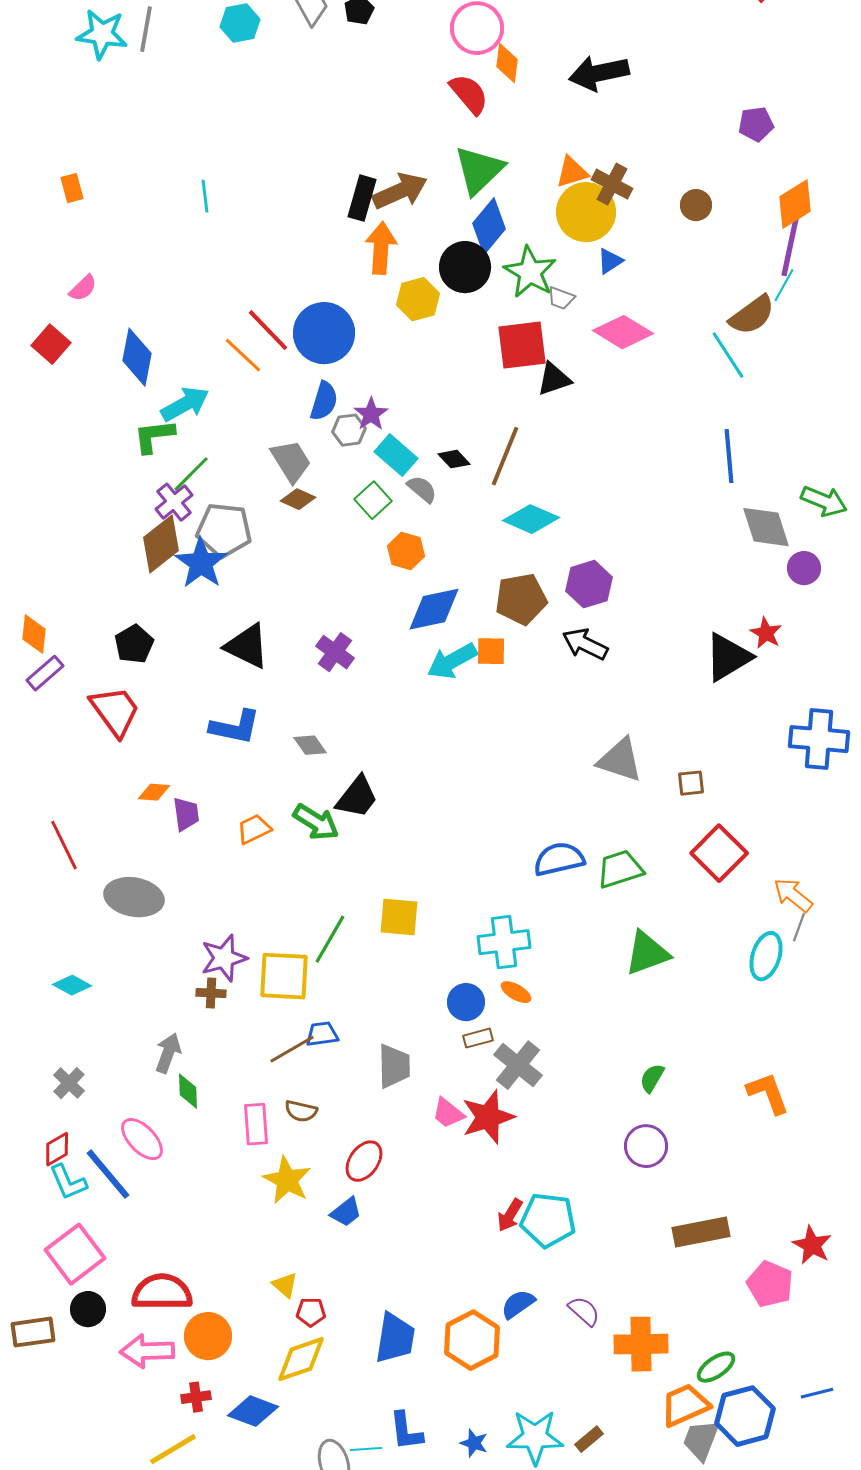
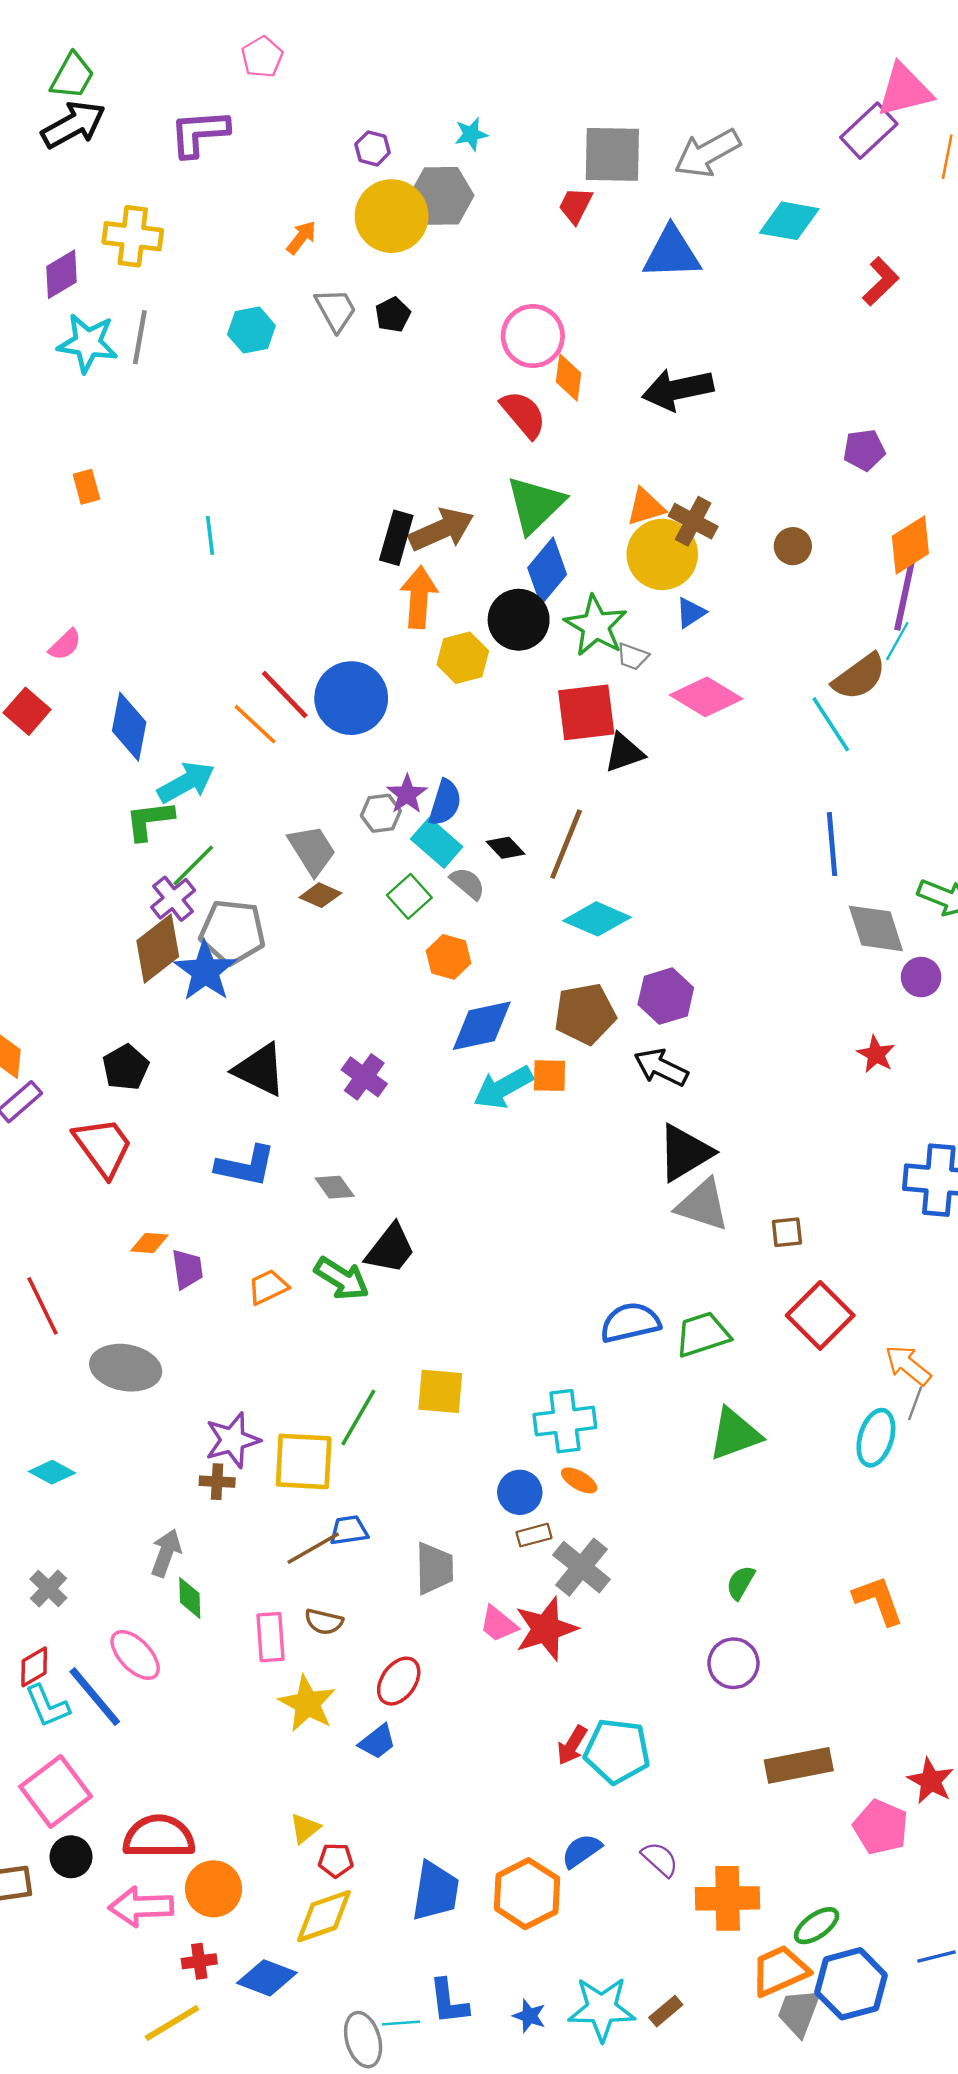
orange rectangle: (72, 188) -> (86, 487), moved
blue semicircle: (324, 401) -> (445, 803), moved
black triangle: (728, 657) -> (685, 1153), moved
yellow triangle: (285, 1285) -> (305, 1828), turned 40

